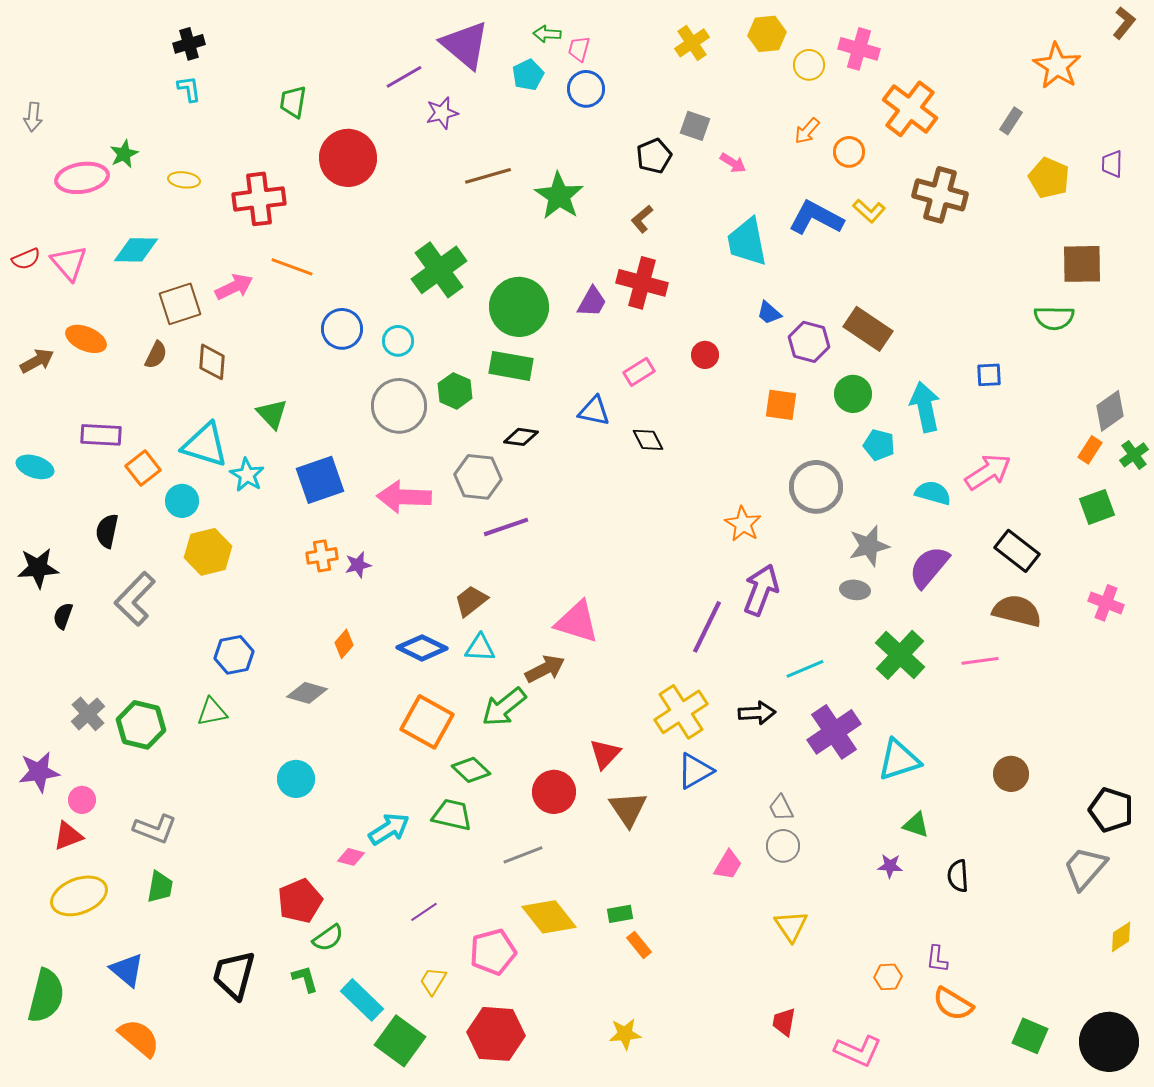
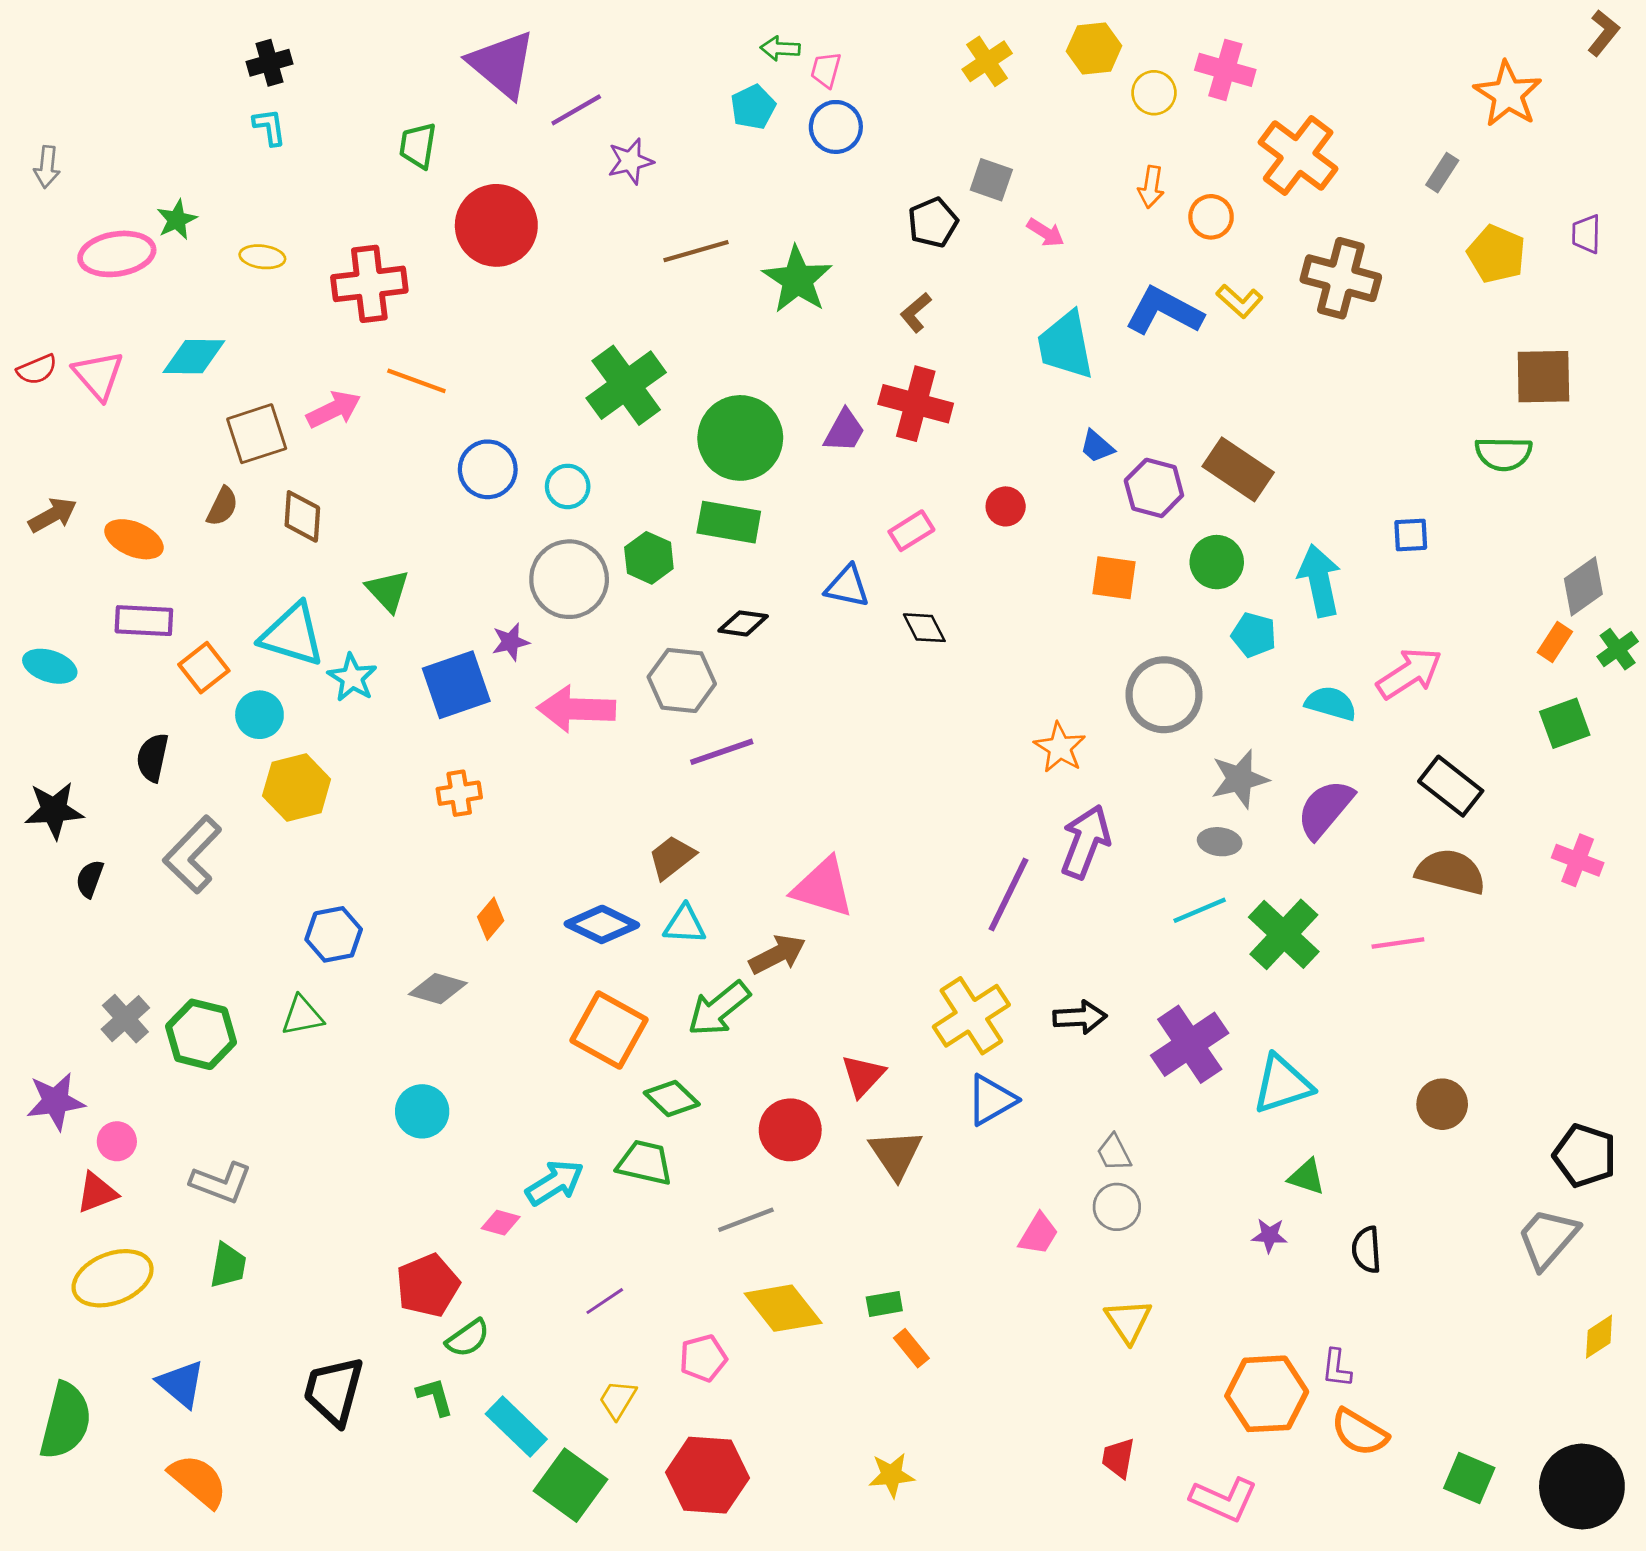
purple triangle: (465, 45) -> (502, 64), moved
orange arrow: (807, 131) -> (1151, 187), turned -32
orange ellipse: (86, 339) -> (134, 539), moved
purple star: (358, 565) -> (511, 642), moved
cyan line: (805, 669) -> (1200, 910), moved
pink pentagon: (493, 952) -> (703, 1358), size x0.7
orange hexagon: (888, 977) -> (1267, 1394), size x2.0

